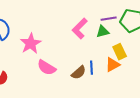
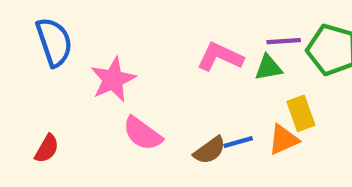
pink L-shape: (80, 29) -> (220, 57), turned 65
blue line: (92, 68) -> (238, 142), turned 72

